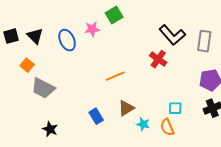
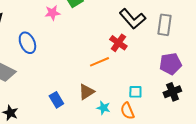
blue ellipse: (67, 40) -> (27, 43), moved
orange line: (115, 76) -> (99, 62), moved

